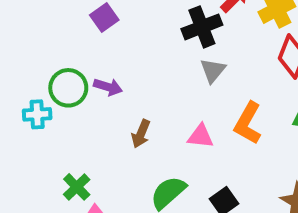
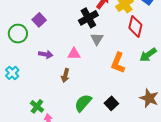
green circle: (68, 88) -> (18, 34), moved
cyan cross: (37, 114) -> (12, 73), turned -32
pink triangle: (201, 136) -> (74, 54), moved

